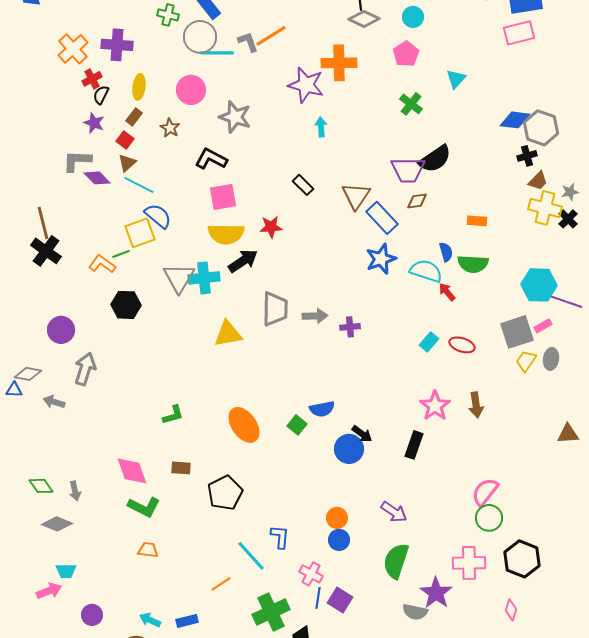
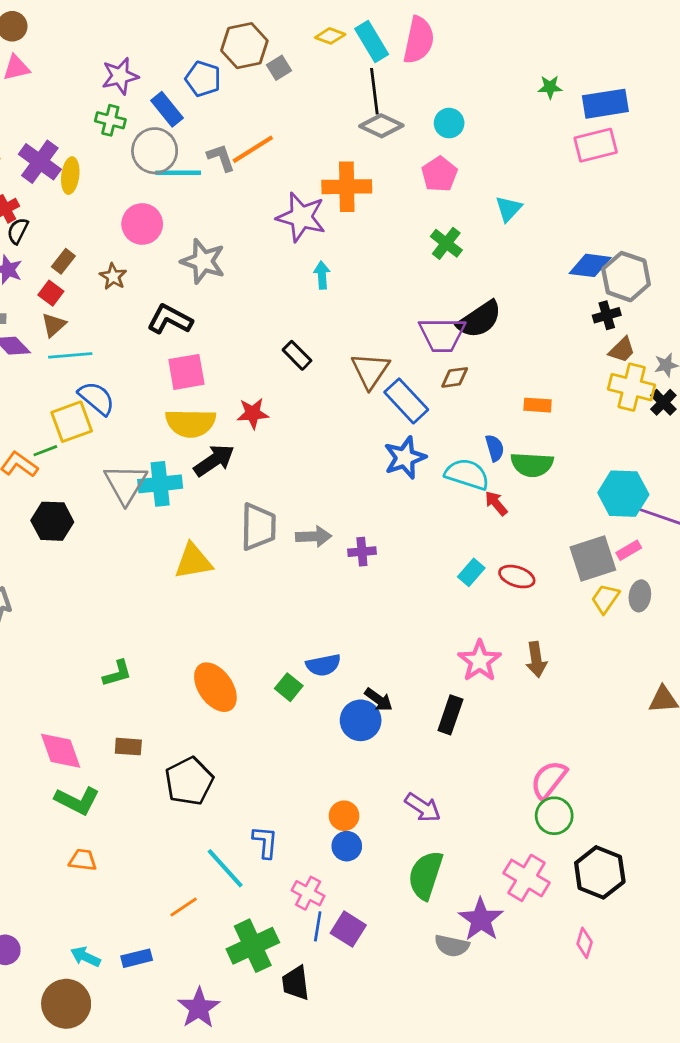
purple cross: (117, 45) -> (40, 162), turned 32
yellow ellipse: (139, 87) -> (70, 176), moved
cyan line: (139, 185) -> (70, 355), turned -32
pink cross: (469, 563) -> (527, 878), turned 32

